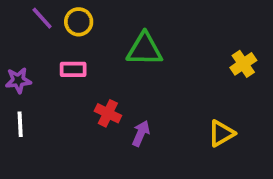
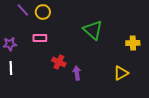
green triangle: (144, 49) -> (93, 30), moved, turned 40
yellow cross: (243, 64) -> (133, 43), moved, turned 32
purple arrow: (141, 133) -> (77, 73), turned -32

